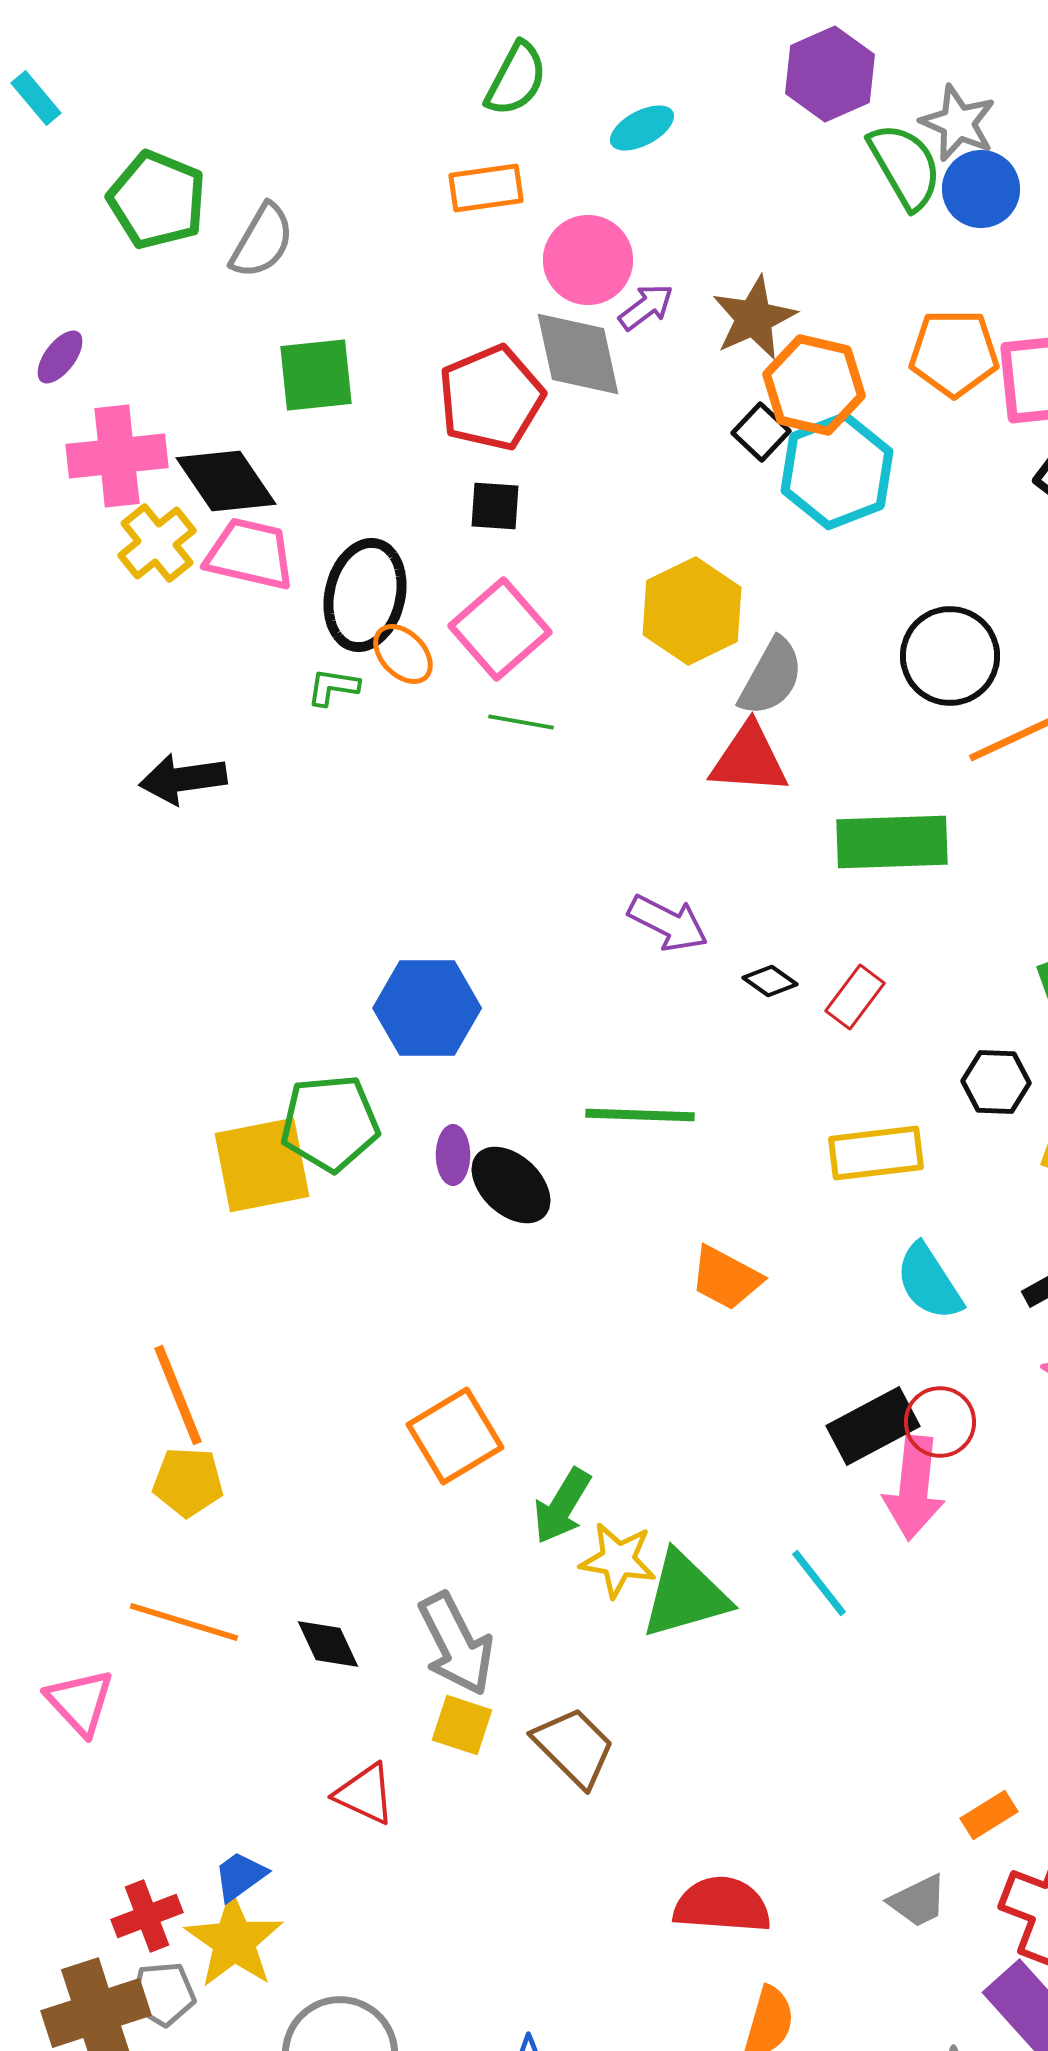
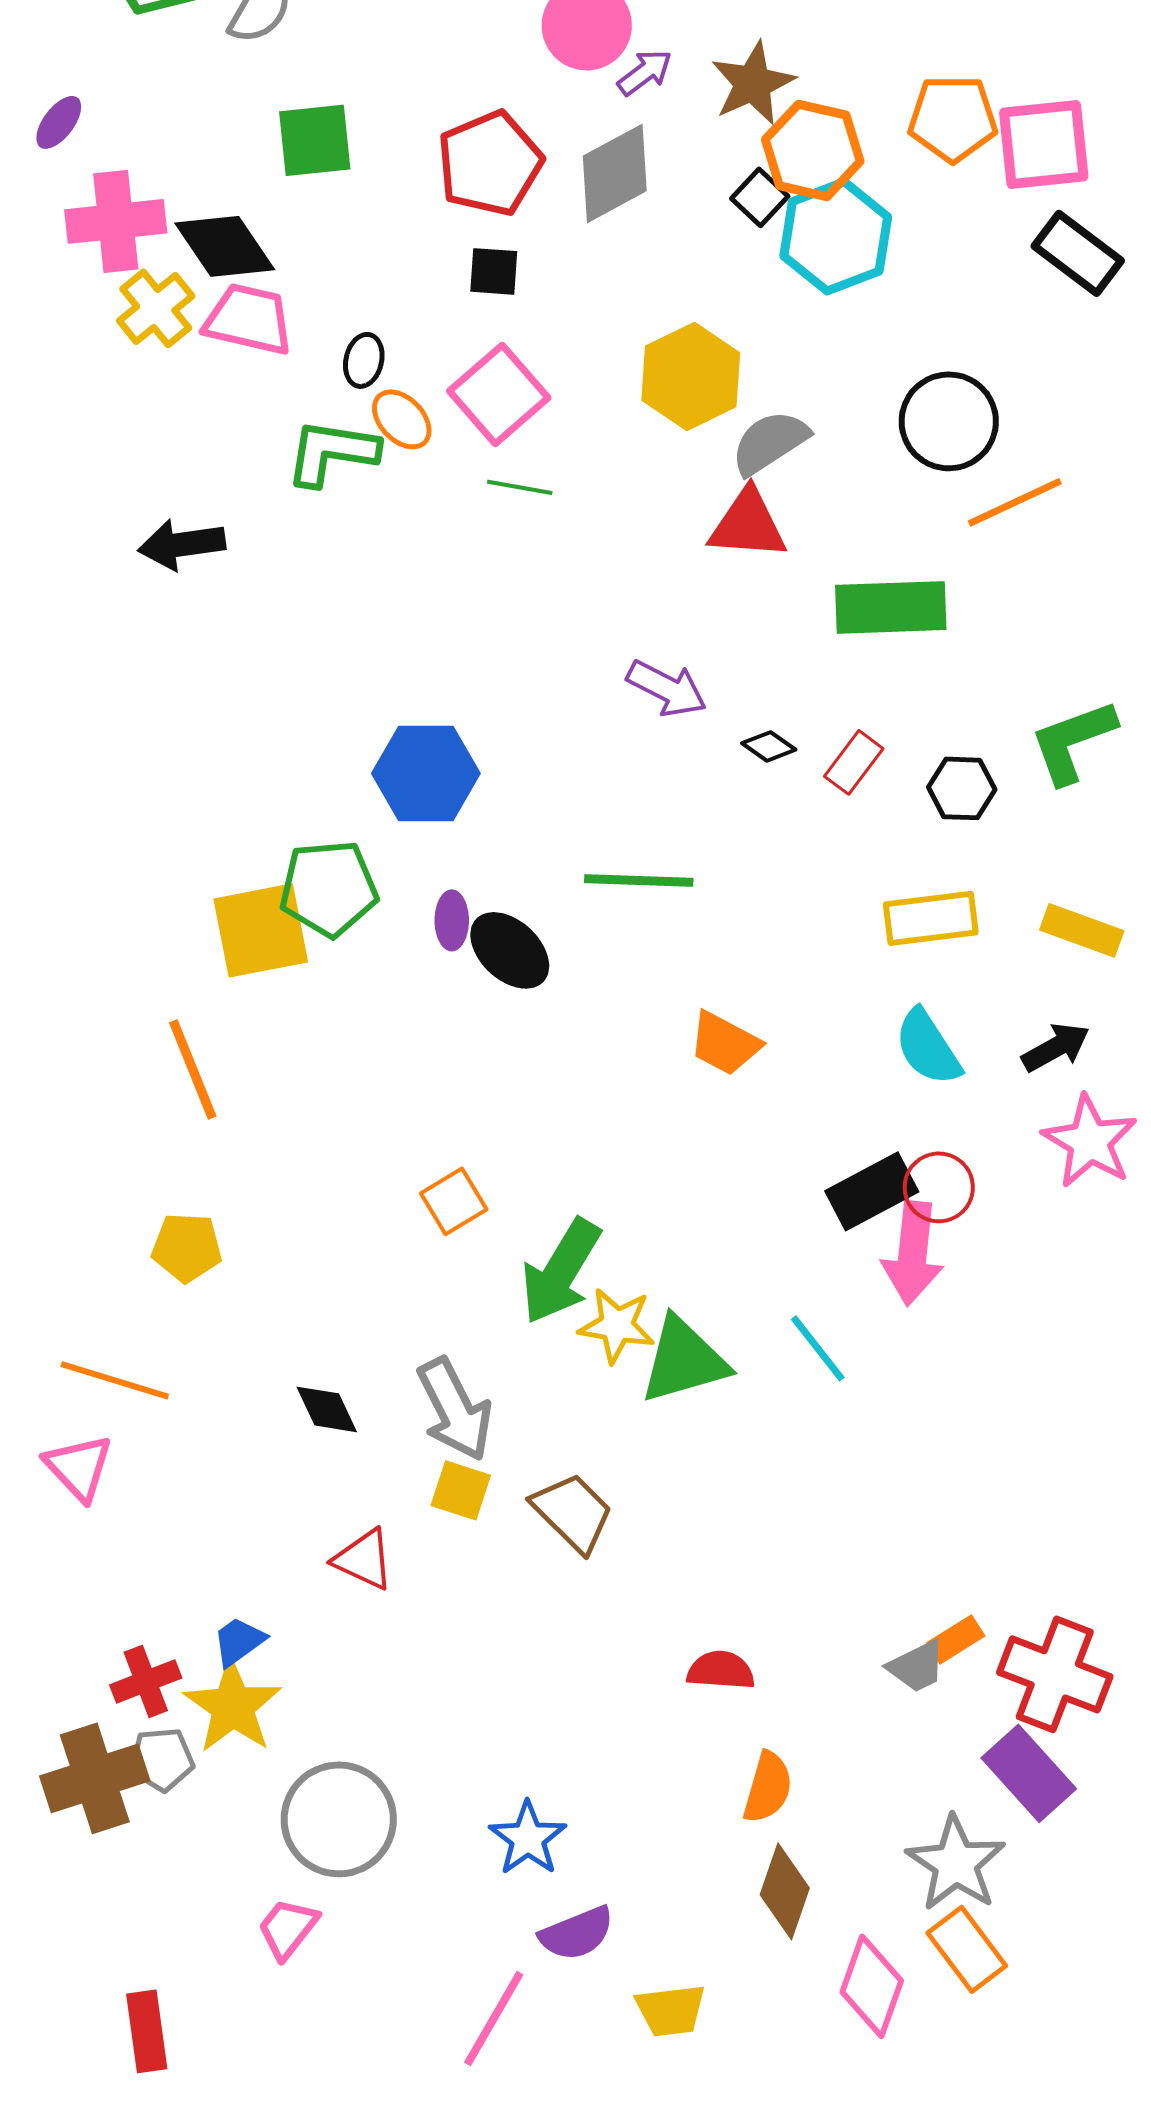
gray diamond: (578, 354) -> (615, 173), moved, turned 74
black ellipse: (365, 595) -> (364, 360), size x0.5
gray semicircle: (771, 677) -> (770, 442), turned -152
green L-shape: (333, 687) -> (332, 452), size x1.8
black hexagon: (996, 1082) -> (962, 788), moved
yellow rectangle: (876, 1153) -> (931, 918), moved
orange line: (178, 1395) -> (193, 1069), moved
orange square: (455, 1436) -> (454, 1201), size x0.7
green arrow: (562, 1506) -> (561, 1271), size x1.4
orange line: (184, 1622) -> (115, 1380), moved
orange rectangle: (989, 1815) -> (956, 1639), moved
red semicircle: (722, 1905) -> (721, 1670), size x0.7

